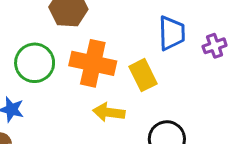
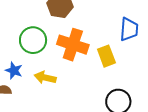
yellow arrow: (109, 112) -> (45, 78), moved

